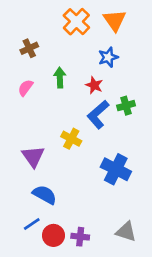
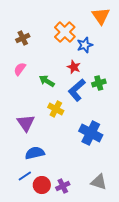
orange triangle: (115, 20) -> (101, 16), moved
orange cross: (76, 22) -> (65, 32), moved
green arrow: (60, 78) -> (47, 81), moved, turned -56
blue semicircle: (45, 195) -> (35, 153), turned -42
purple cross: (80, 237) -> (63, 186), turned -32

